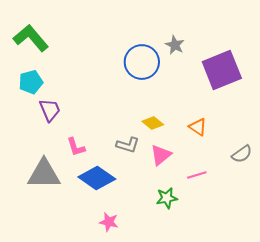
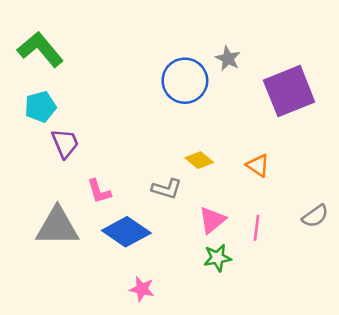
gray semicircle: (242, 154) -> (315, 216), moved
pink triangle: (161, 155) -> (212, 220), moved
pink line: (197, 175) -> (257, 228), turned -66

